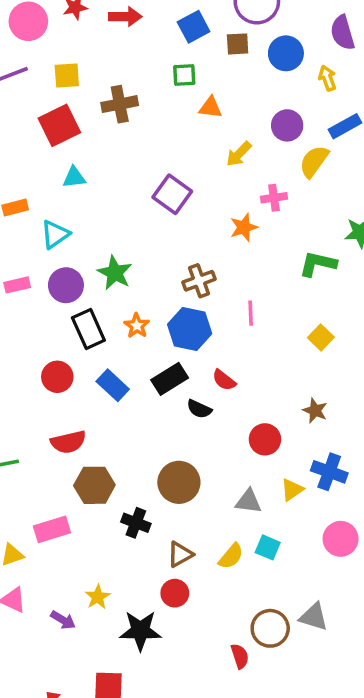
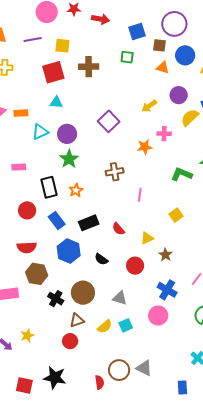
orange triangle: (210, 107) -> (163, 68), moved
pink rectangle: (17, 285) -> (19, 167), moved
purple circle: (66, 285) -> (67, 134), moved
blue hexagon: (190, 329) -> (69, 251), moved
black semicircle: (199, 409) -> (101, 259), moved
brown circle: (179, 482) -> (83, 293), moved
yellow triangle: (292, 490) -> (147, 238), moved
pink circle: (341, 539) -> (158, 316), moved
cyan square: (268, 547) -> (126, 325), turned 32
black star: (140, 631) -> (55, 378), moved

